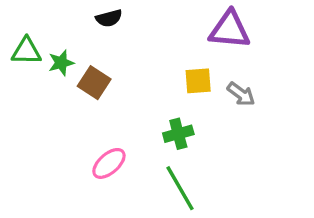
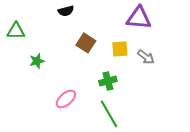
green star: (61, 63) -> (37, 61), moved
brown square: (94, 83) -> (86, 43), moved

